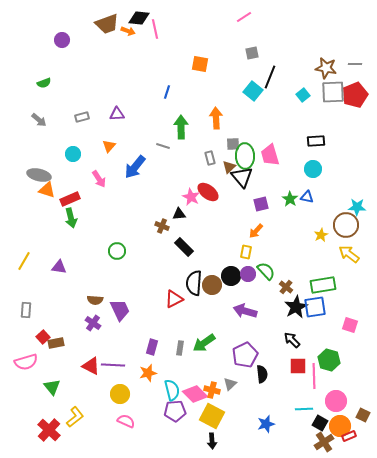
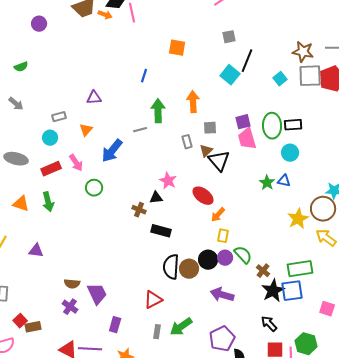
gray rectangle: (82, 117) -> (59, 117), moved
gray line: (163, 146) -> (140, 130), turned -32
green ellipse: (245, 156) -> (272, 126), moved
orange triangle: (47, 190) -> (21, 204), moved
red ellipse: (208, 192) -> (203, 196), moved
red rectangle: (70, 199) -> (51, 169), moved
purple square: (261, 204) -> (243, 122), moved
orange arrow: (256, 231) -> (218, 215), moved
yellow star: (321, 235) -> (298, 219), size x1.5
black rectangle: (184, 247) -> (161, 231), turned -30
green circle: (117, 251) -> (94, 188), moved
red triangle: (174, 299) -> (153, 300), moved
purple rectangle: (152, 347) -> (115, 325), moved

